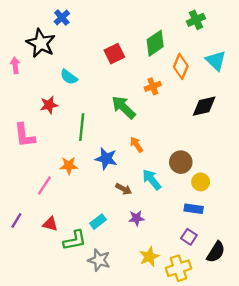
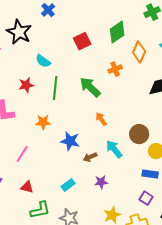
blue cross: (62, 17) -> (48, 10), moved
green line: (82, 127) -> (55, 88), moved
blue star: (106, 159) -> (70, 141), moved
orange star: (69, 166) -> (43, 122), moved
brown arrow: (124, 189) -> (90, 157), turned 128
green L-shape: (75, 240) -> (40, 210), moved

